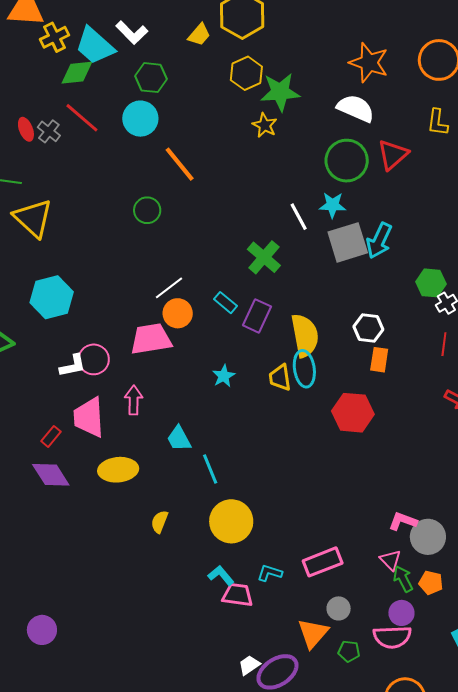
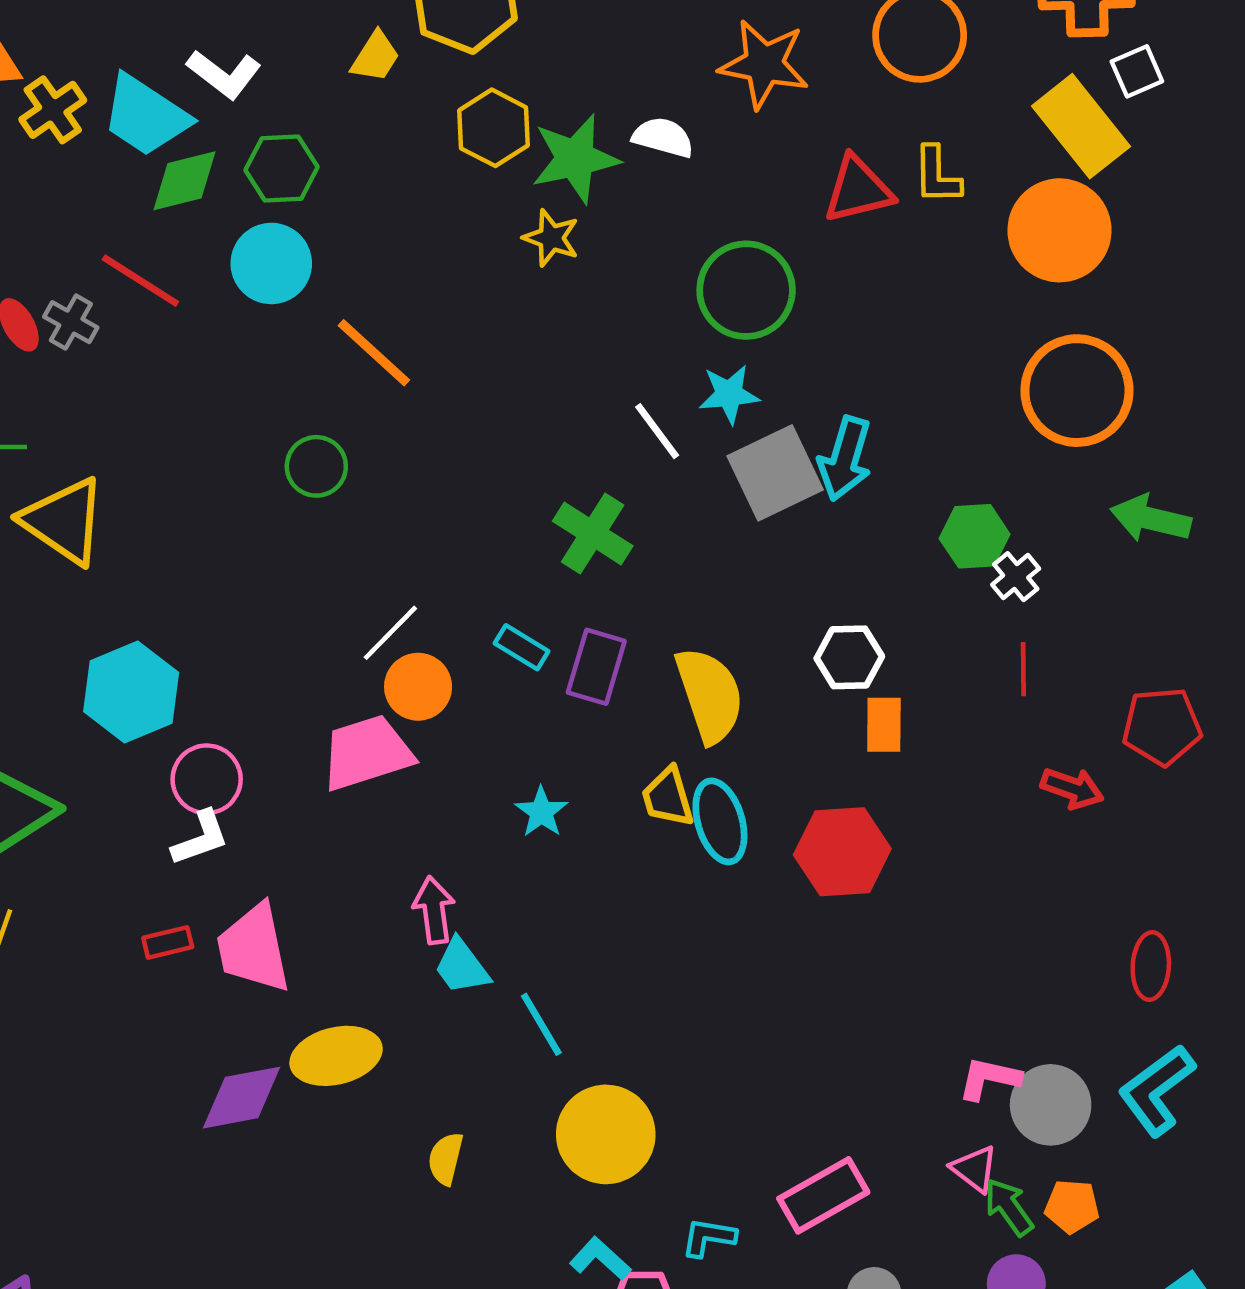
green diamond: (77, 73) -> (185, 181), moved
white semicircle: (356, 108) -> (663, 137), moved, size x0.7
red triangle: (393, 155) -> (858, 190), moved, turned 36
pink circle: (94, 359) -> (207, 779), moved
cyan ellipse: (304, 369) -> (720, 821), moved
pink arrow: (134, 400) -> (434, 910), moved
red rectangle: (51, 436) -> (168, 942), moved, turned 45
purple diamond: (51, 475) -> (242, 1098), moved, turned -60

